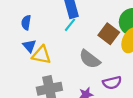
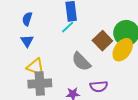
yellow triangle: (41, 55) -> (35, 67), moved

